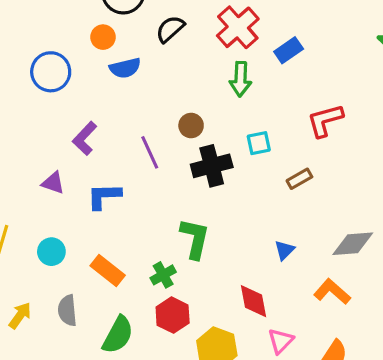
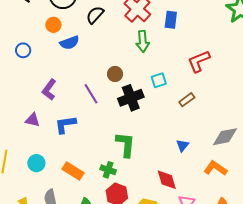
blue rectangle: (289, 50) -> (171, 20), turned -42
blue circle: (51, 72) -> (23, 50), size x0.6
green cross: (163, 275) -> (108, 170), turned -35

